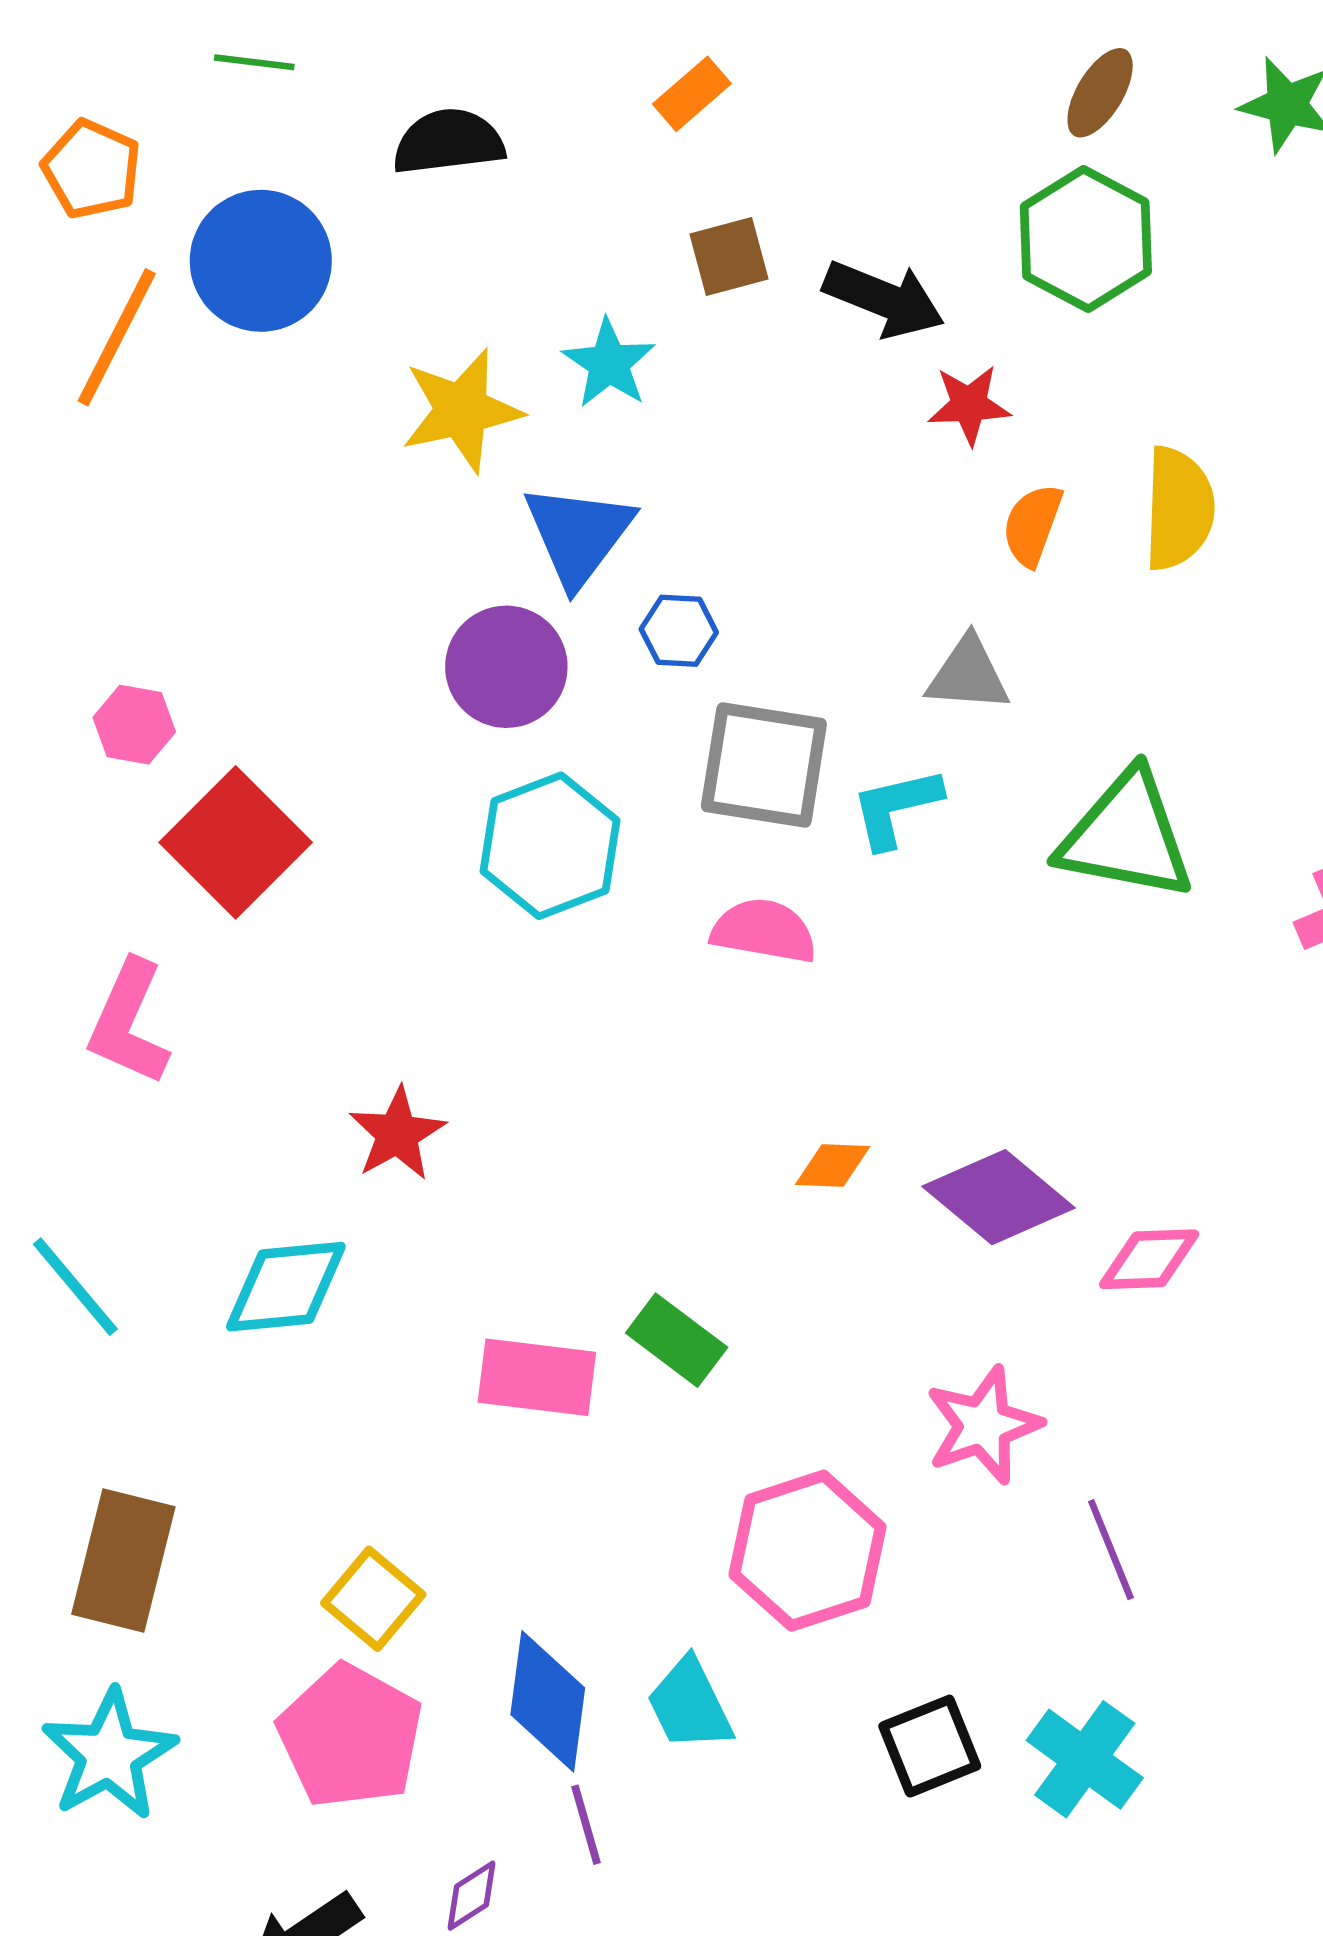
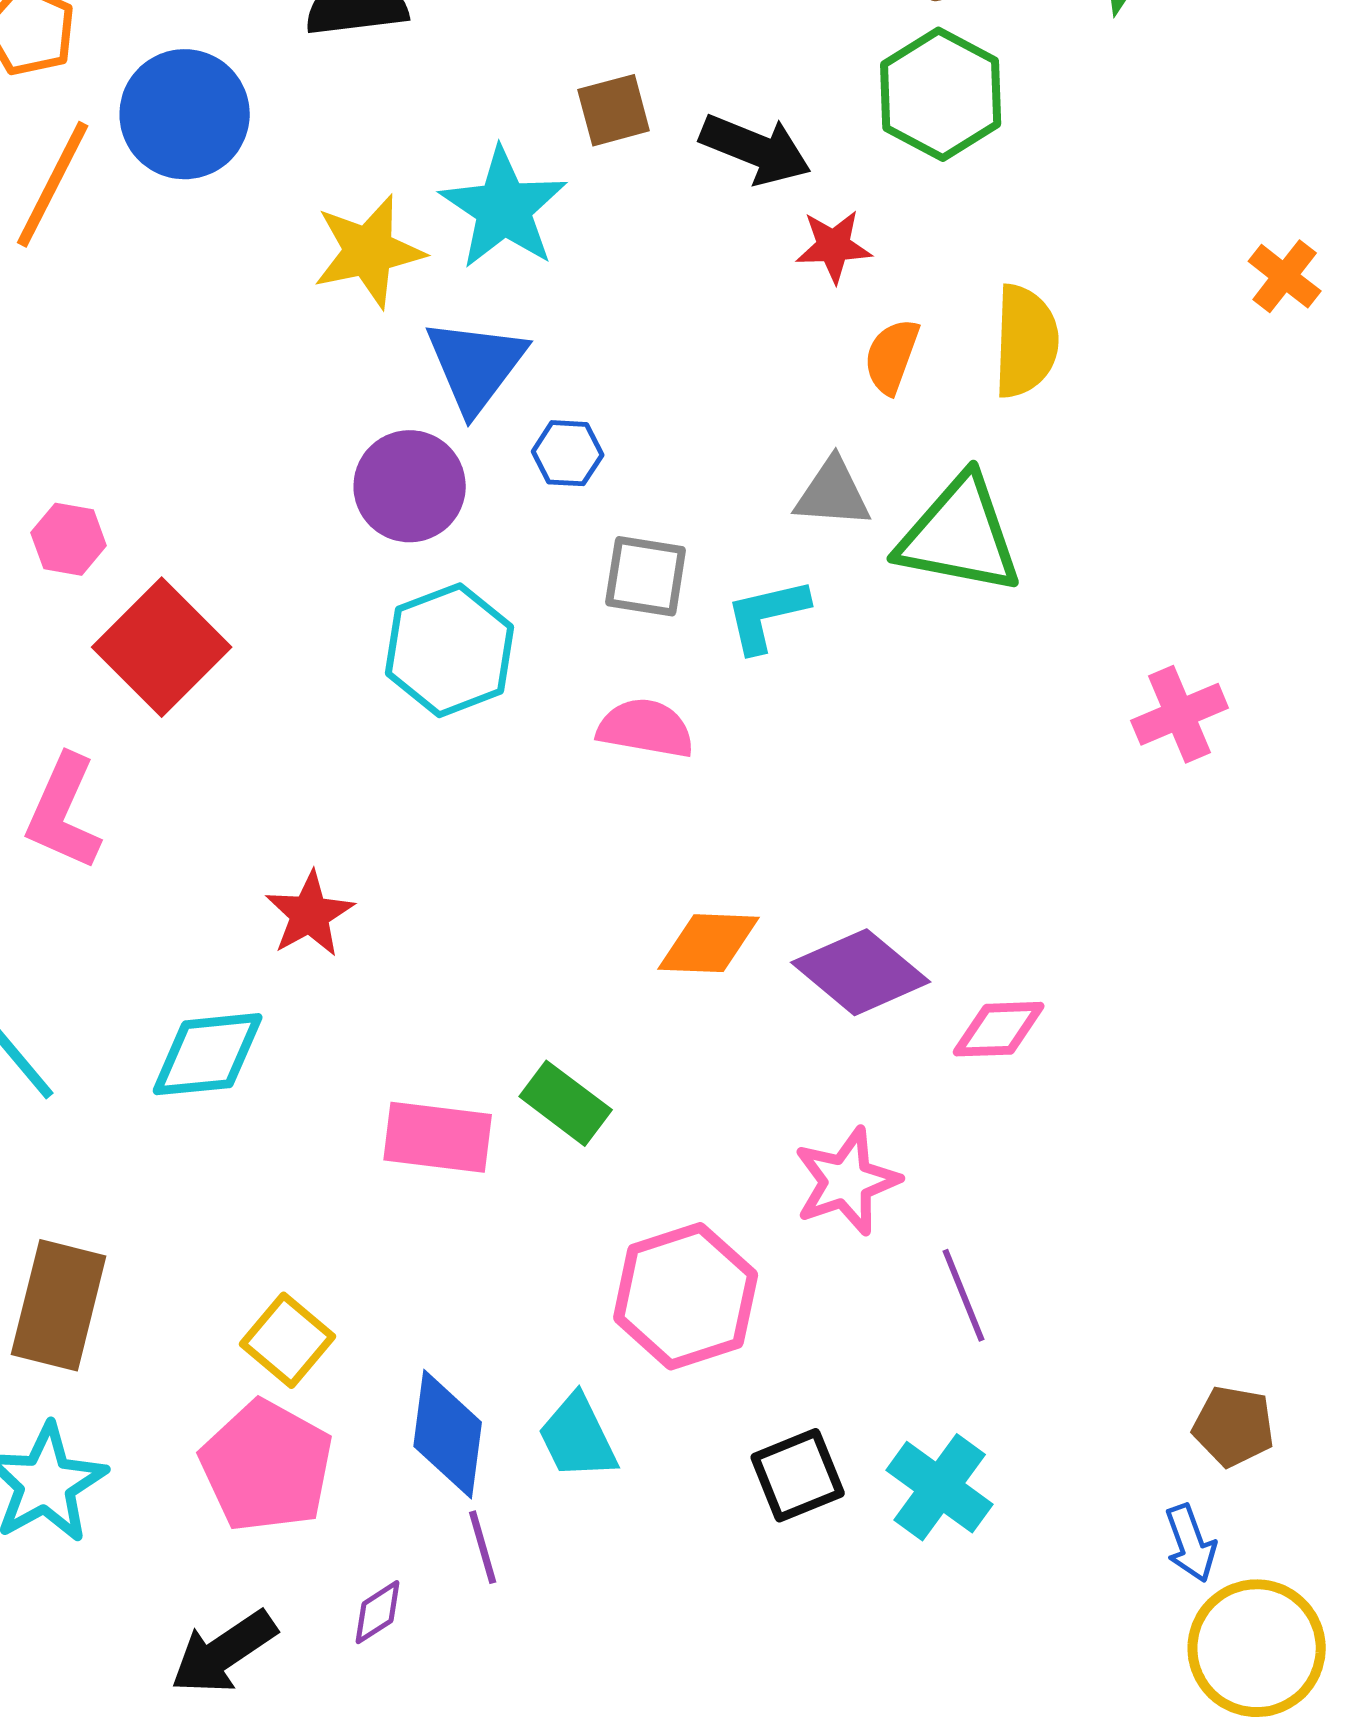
cyan star: (609, 363) -> (504, 208), size x1.5
gray square: (764, 765) -> (646, 576), size x0.7
green triangle: (1126, 836) -> (960, 535), moved
orange diamond: (833, 1166) -> (709, 943), size x1.5

